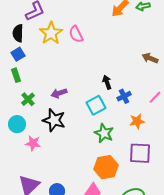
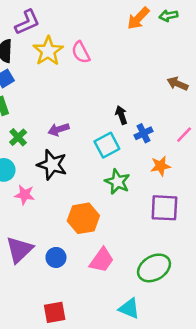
orange hexagon: (106, 167) -> (83, 218), moved

